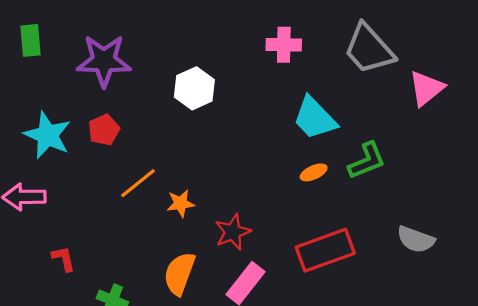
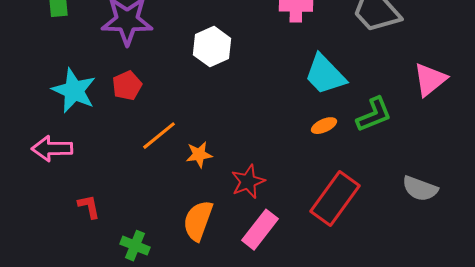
pink triangle: (426, 88) -> (430, 80), moved
red rectangle: (325, 250) -> (335, 199), turned -34

